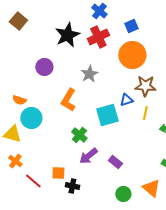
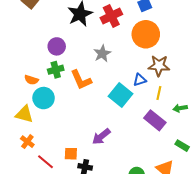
orange L-shape: (68, 100) -> (81, 80), turned -55
cyan square: (107, 115) -> (120, 95), turned -35
green cross: (79, 135) -> (56, 70), moved, turned 35
purple rectangle: (115, 162) -> (155, 120), moved, size x1.5

